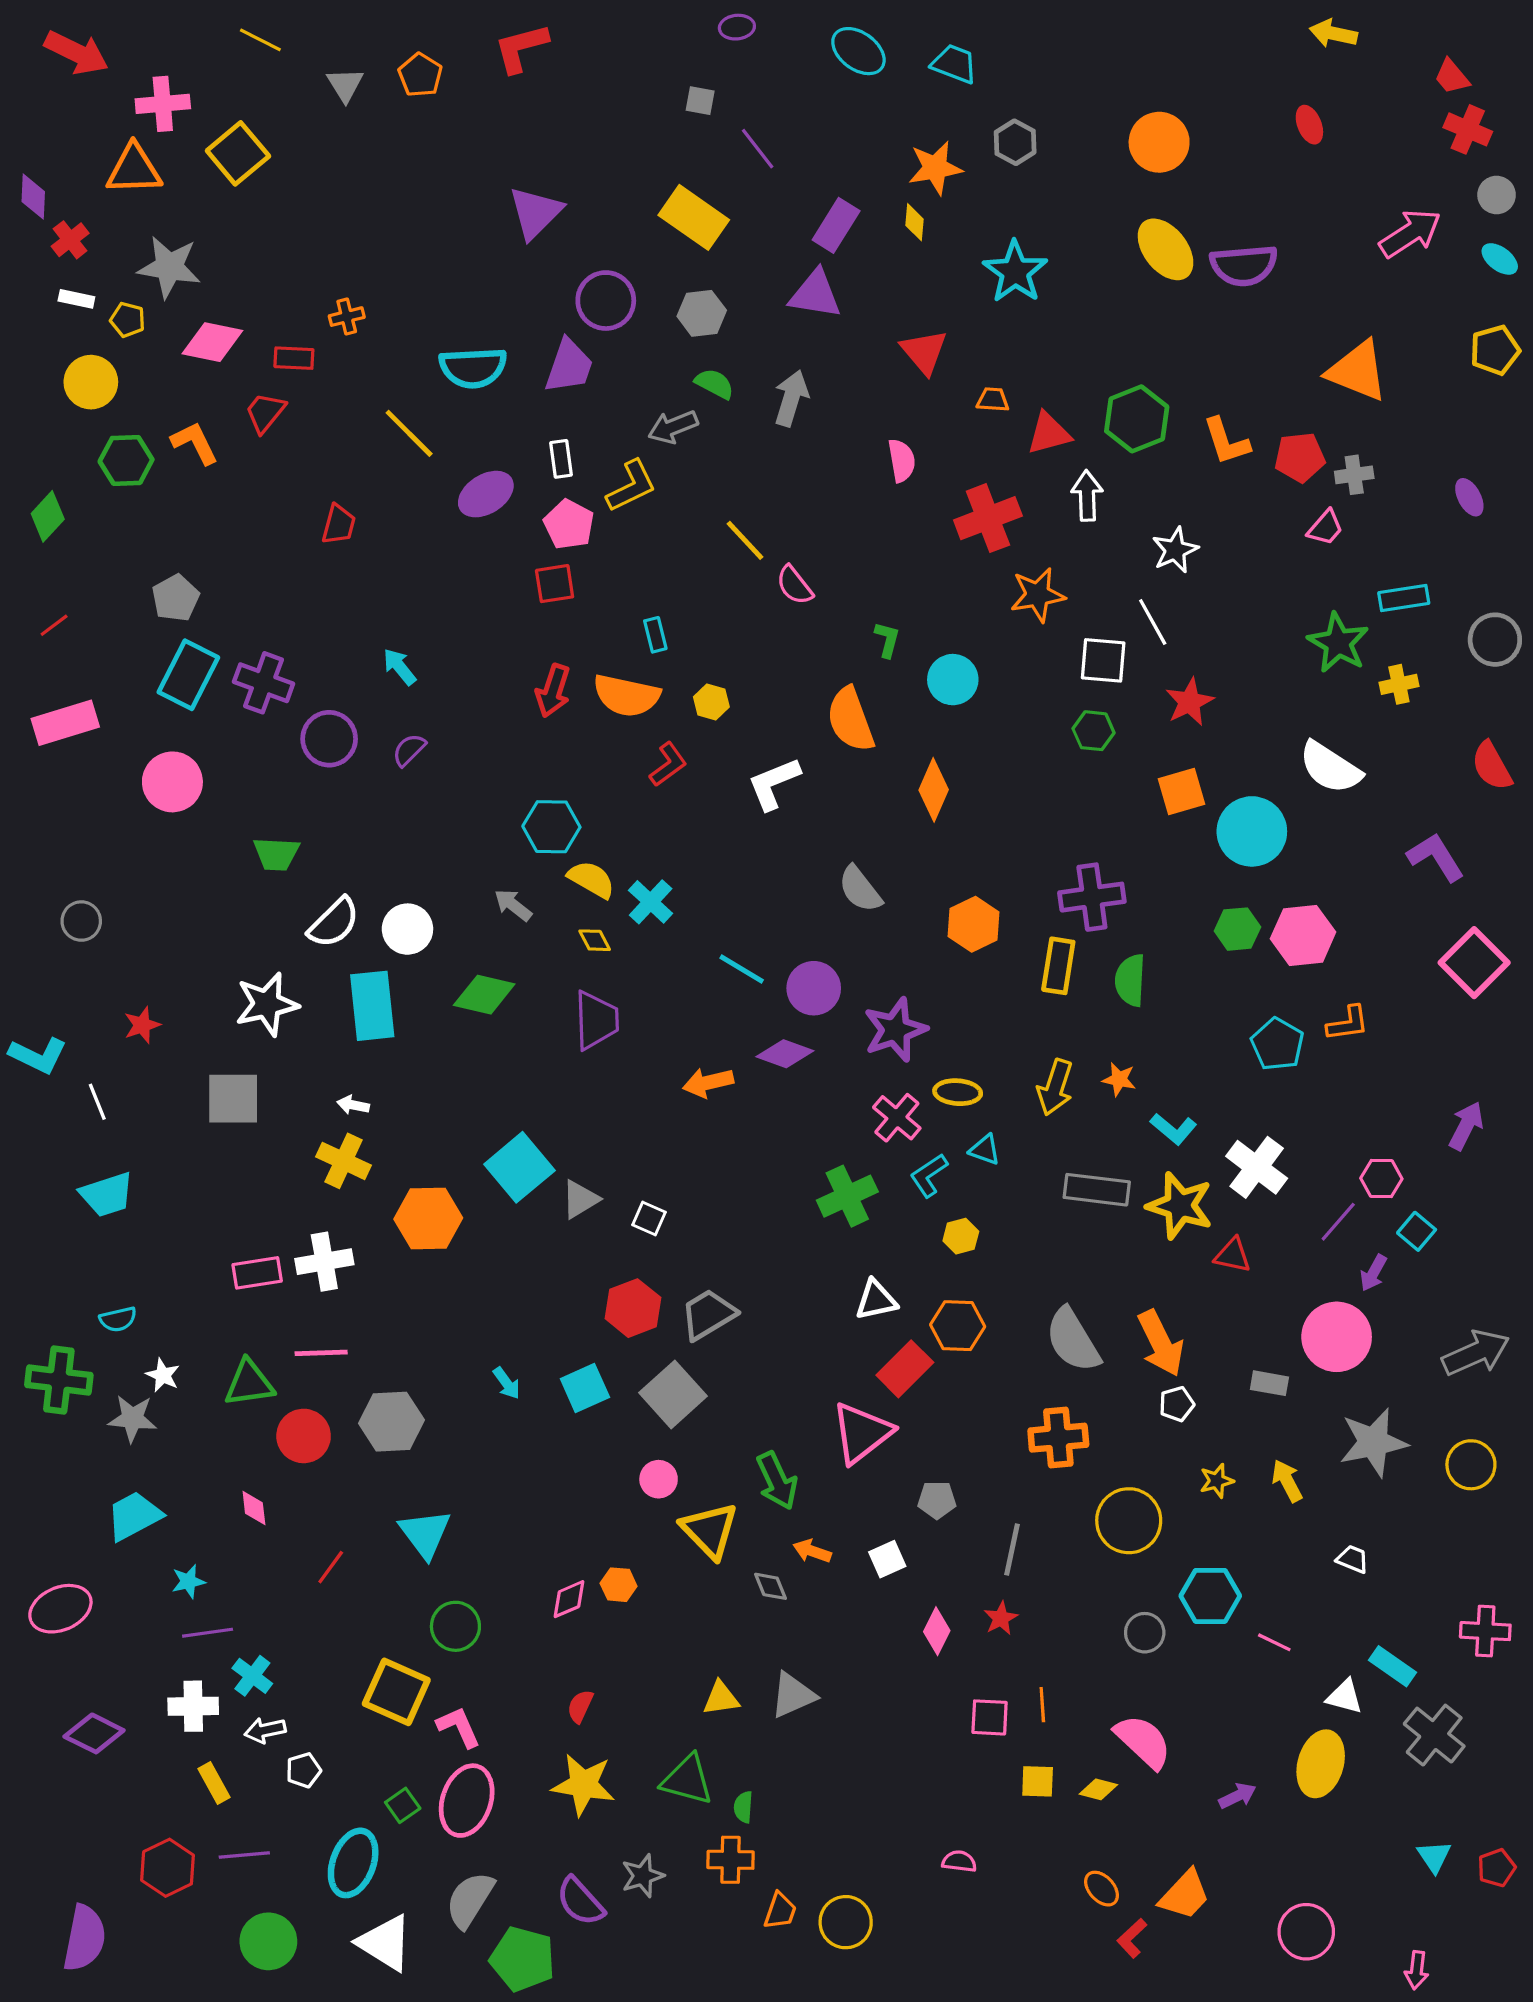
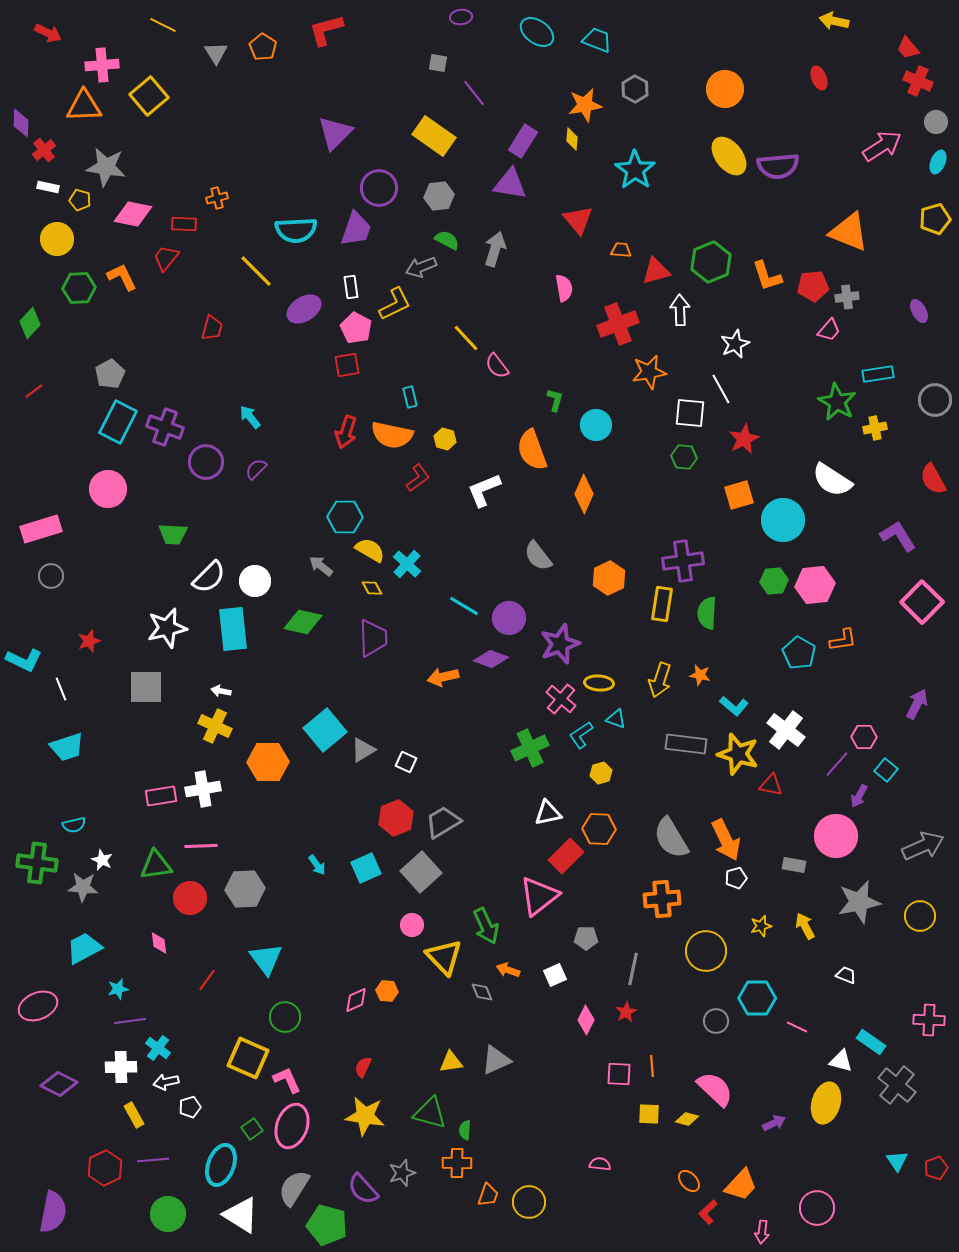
red arrow: (76, 53) -> (48, 33), size x0.7
cyan ellipse: (1500, 259) -> (938, 162), turned 75
pink rectangle: (65, 723) -> (41, 529), moved
pink arrow: (1417, 1970) -> (762, 1232), moved

